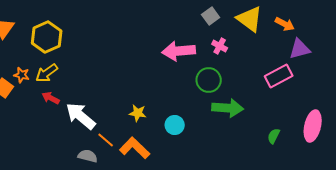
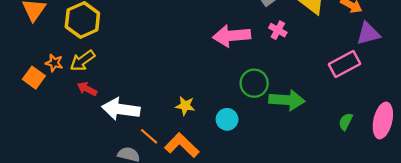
green circle: (209, 80) -> (254, 83), moved
white arrow: (81, 116) -> (121, 109), turned -32
green semicircle: (274, 136) -> (346, 122), moved

